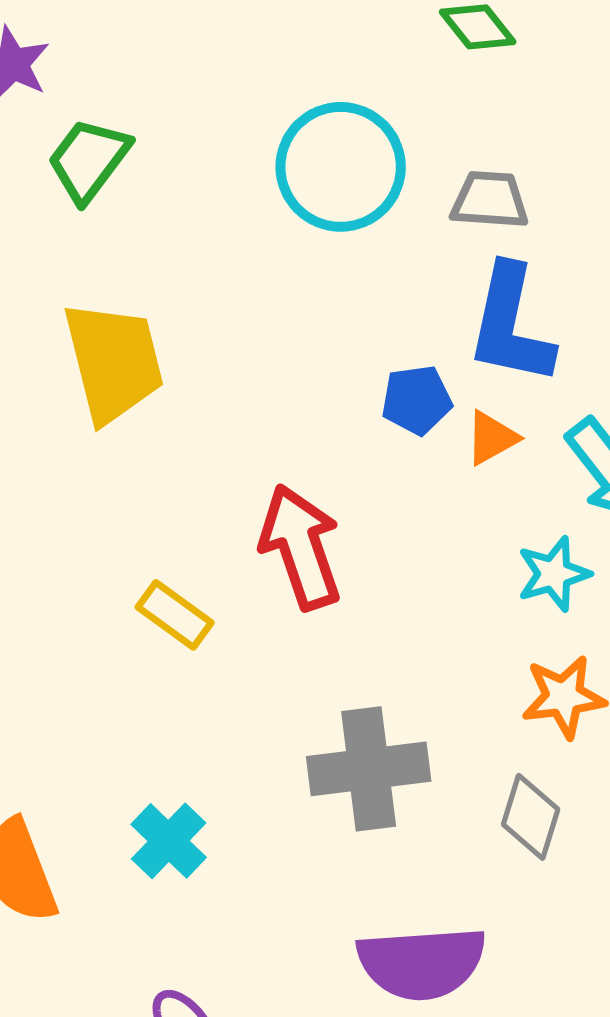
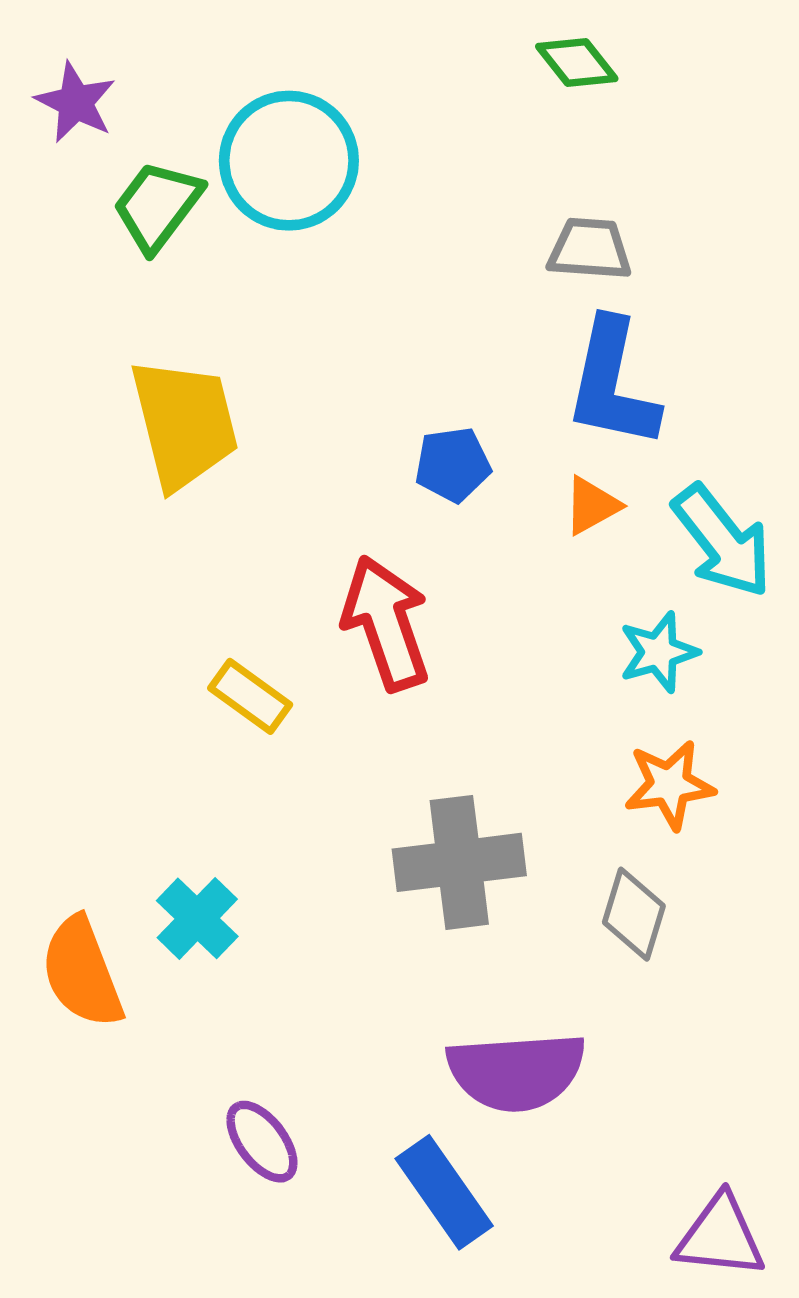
cyan circle: (341, 167) -> (289, 161), moved
blue pentagon: (417, 400) -> (453, 465), moved
cyan cross: (169, 841) -> (197, 918), moved

